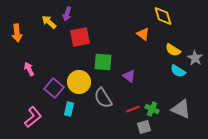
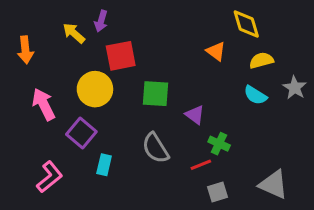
yellow semicircle: (173, 50) -> (261, 60), moved, turned 133
pink arrow: (29, 69) -> (44, 104), size x1.5
cyan semicircle: (178, 71) -> (255, 95), moved
yellow circle: (79, 82) -> (95, 89), moved
green cross: (152, 109) -> (219, 144), moved
gray triangle: (181, 109) -> (273, 184), moved

